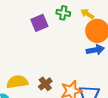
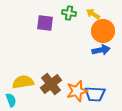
purple square: (39, 23) -> (45, 23), turned 30
brown cross: (45, 84) -> (51, 84), size x1.5

